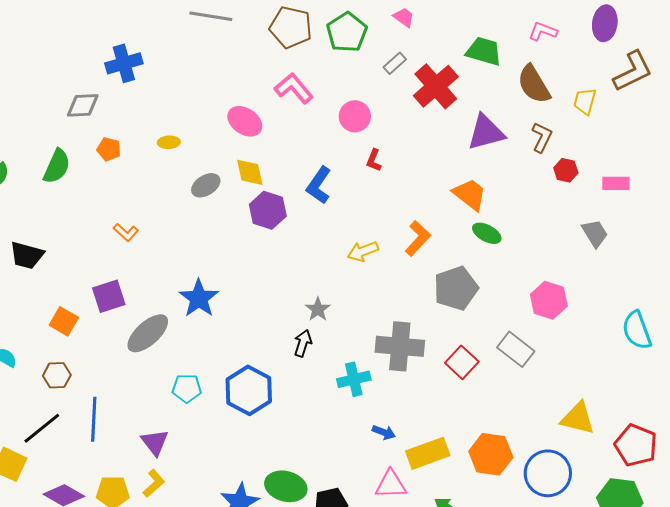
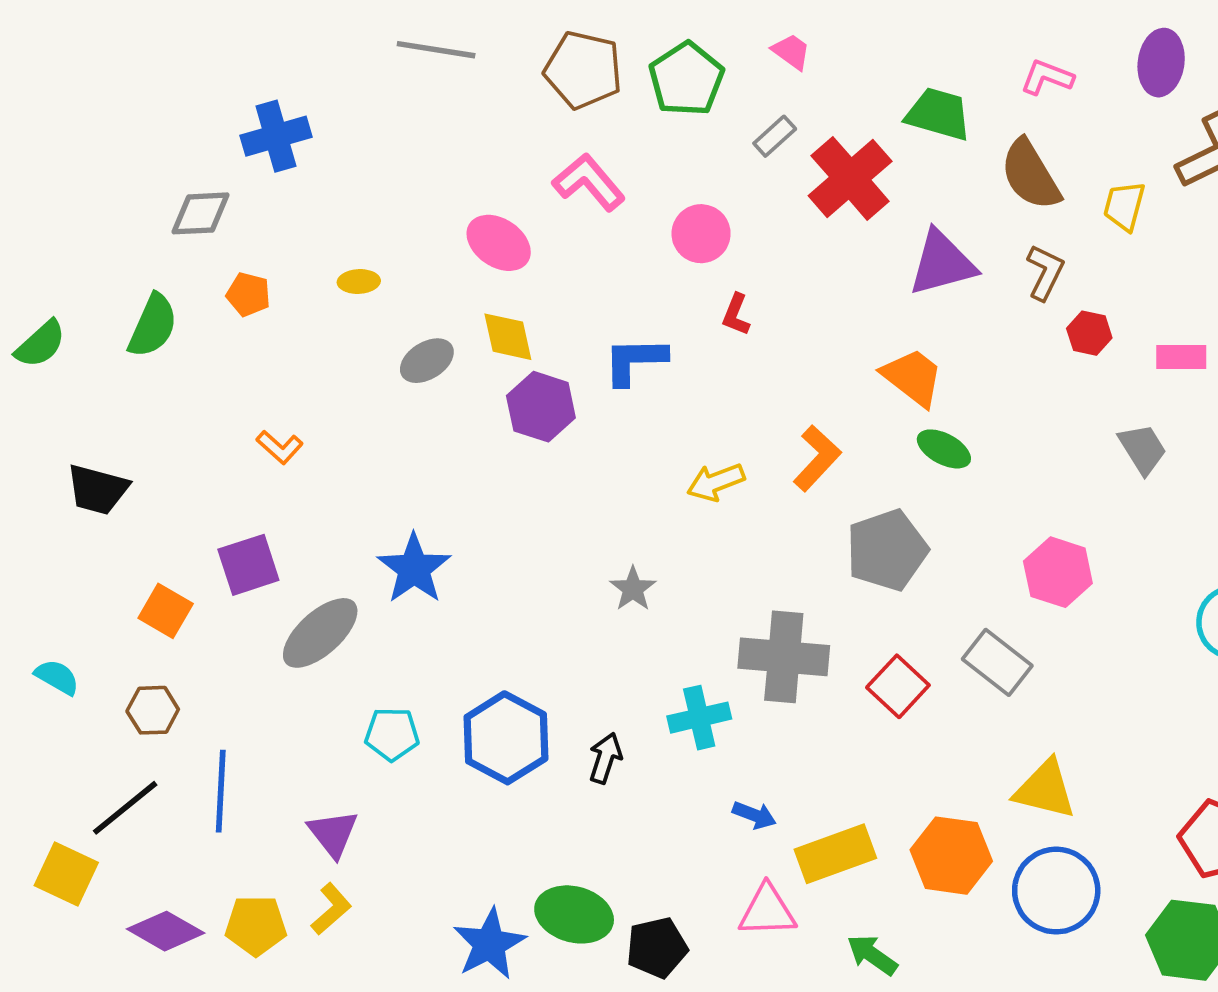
blue L-shape: (319, 185) -> (635, 361), turned 54
black arrow: (303, 343) -> (605, 758), moved
yellow triangle: (578, 418) -> (1045, 789), moved

